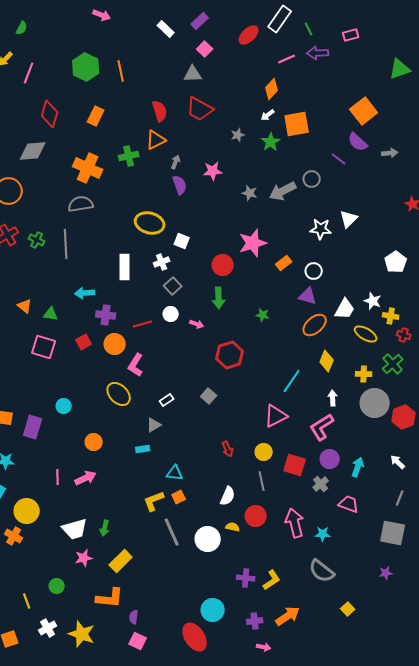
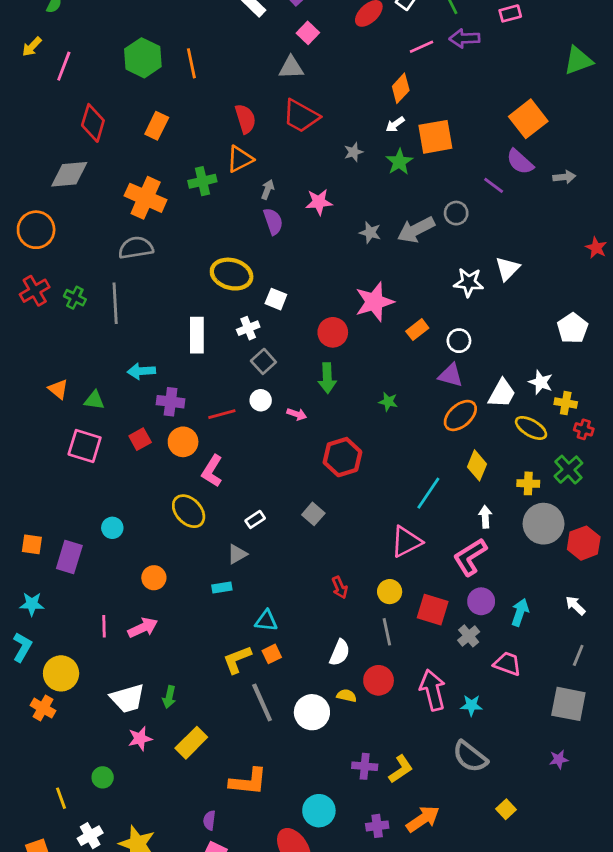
orange L-shape: (110, 598) -> (248, 782), moved

